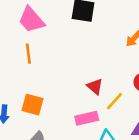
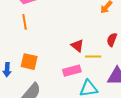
yellow line: (114, 101) -> (93, 56), turned 49

